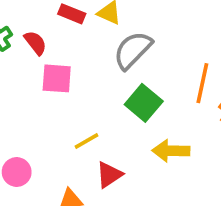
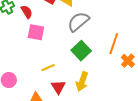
yellow arrow: (171, 151) -> (82, 82), moved, turned -78
red triangle: (109, 175) -> (58, 87), turned -35

